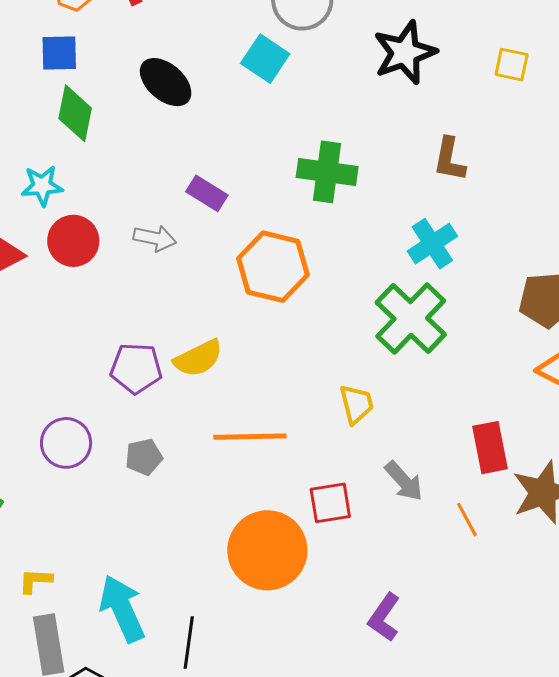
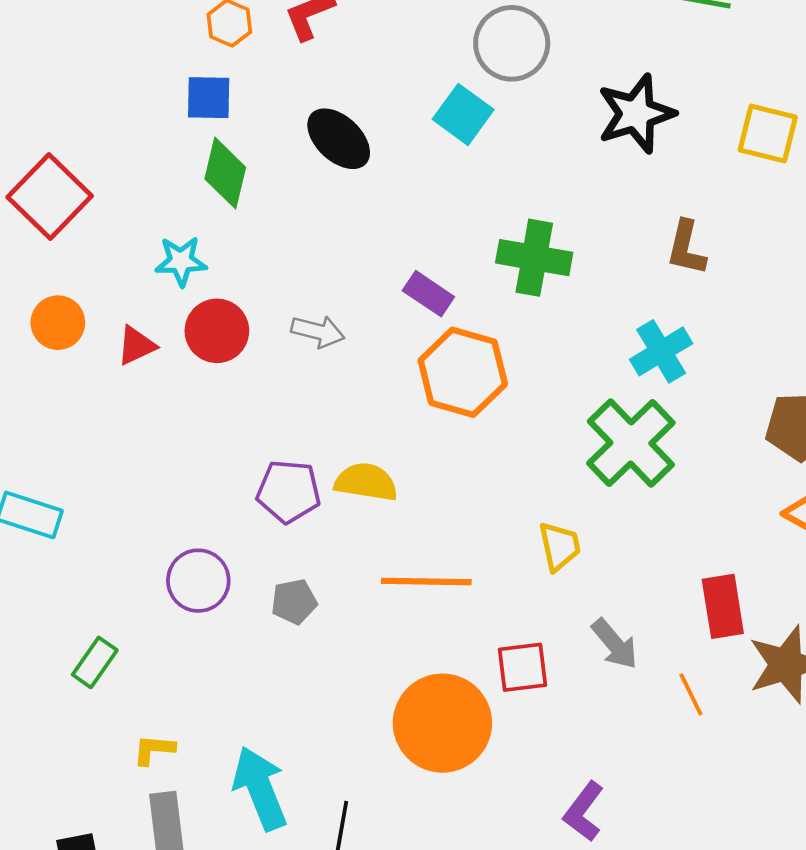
yellow square: (512, 65) -> (768, 133), size x1.4
purple rectangle: (207, 193) -> (428, 294), moved
yellow semicircle: (198, 358) -> (366, 482), turned -147

